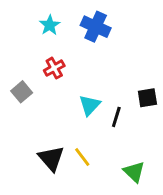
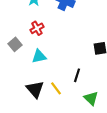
cyan triangle: (90, 105) -> (39, 56), moved, turned 35
black line: (116, 117) -> (77, 75), moved

